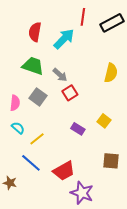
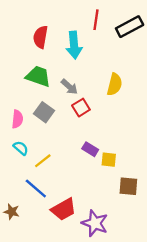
cyan arrow: (64, 39) -> (74, 45), turned 130
yellow semicircle: (111, 73) -> (115, 84), moved
yellow square: (104, 121) -> (109, 160), moved, turned -32
red trapezoid: (64, 171) -> (64, 209), moved

